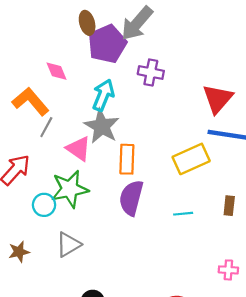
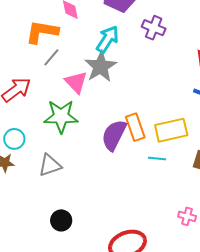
orange L-shape: (30, 101) -> (42, 32), turned -52
orange rectangle: (127, 159) -> (135, 127), moved, turned -32
yellow rectangle: (191, 159) -> (171, 130), moved
cyan circle: (44, 205) -> (14, 139), moved

